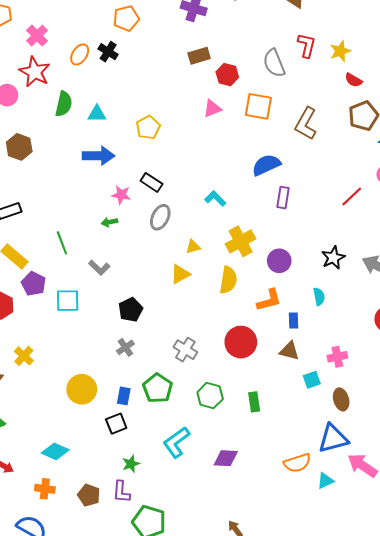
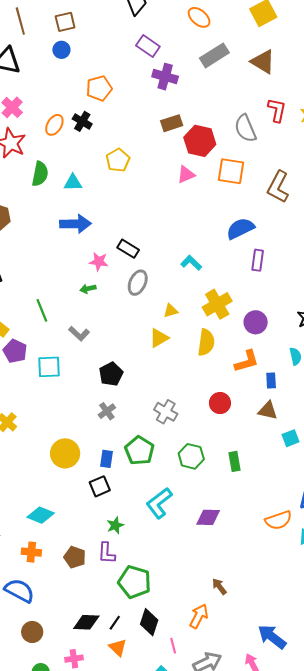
red hexagon: (227, 75) -> (200, 141), size x1.4
yellow pentagon: (148, 127) -> (118, 160), moved
red circle: (241, 342) -> (220, 403), size x0.7

